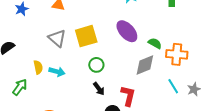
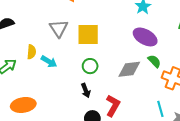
purple ellipse: (127, 31) -> (145, 37), moved, turned -35
gray diamond: (145, 65) -> (129, 69), moved

